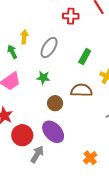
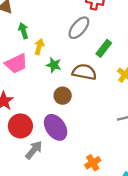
yellow arrow: (24, 37) -> (39, 47), moved
gray ellipse: (49, 47) -> (79, 28), moved
brown semicircle: (81, 90) -> (84, 72), moved

